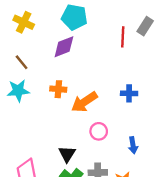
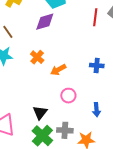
orange cross: (58, 89) -> (37, 57), turned 32
orange arrow: (84, 102) -> (58, 70), size x0.7

